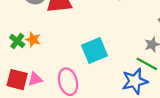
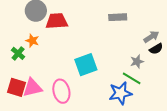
orange star: (33, 40) -> (32, 41), moved
pink triangle: (35, 79) -> (32, 88), size x1.5

